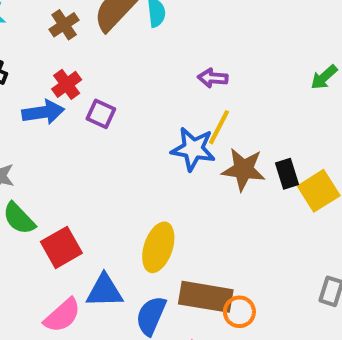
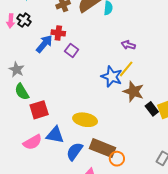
red cross: (67, 84) -> (58, 33), turned 32
blue arrow: (43, 112) -> (44, 44), turned -54
black rectangle: (287, 174) -> (152, 109), moved, turned -32
yellow ellipse: (158, 247) -> (85, 120), turned 70

